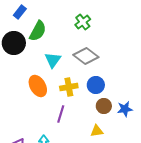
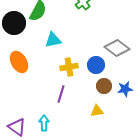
gray diamond: (86, 56) -> (117, 48), moved
cyan triangle: (53, 60) -> (53, 40), turned 42
orange ellipse: (38, 86) -> (19, 62), moved

